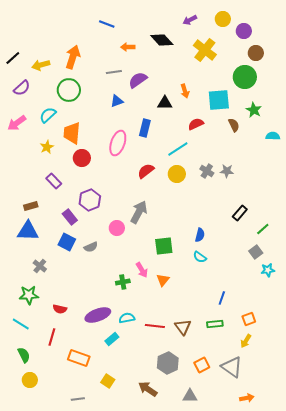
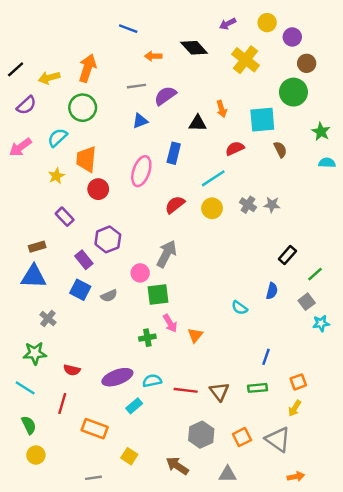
green star: (254, 110) -> (321, 132), moved
blue semicircle: (200, 235) -> (272, 291), moved
green square: (164, 246) -> (158, 295), moved

